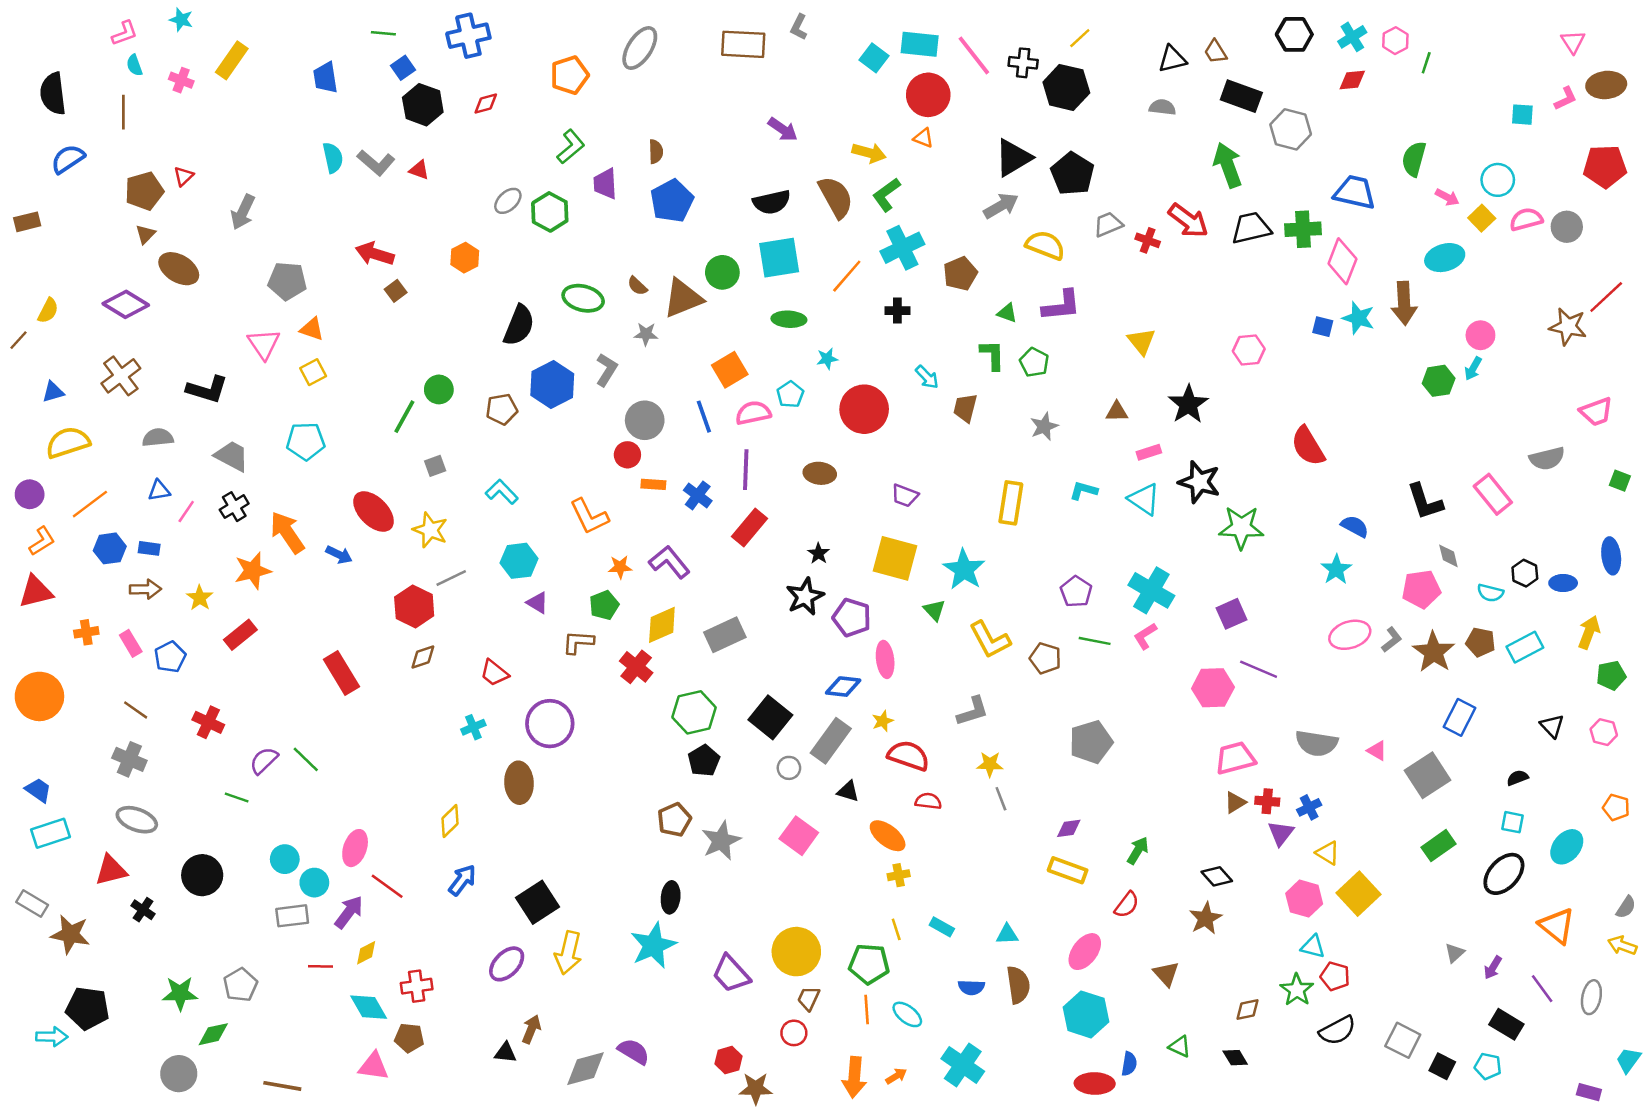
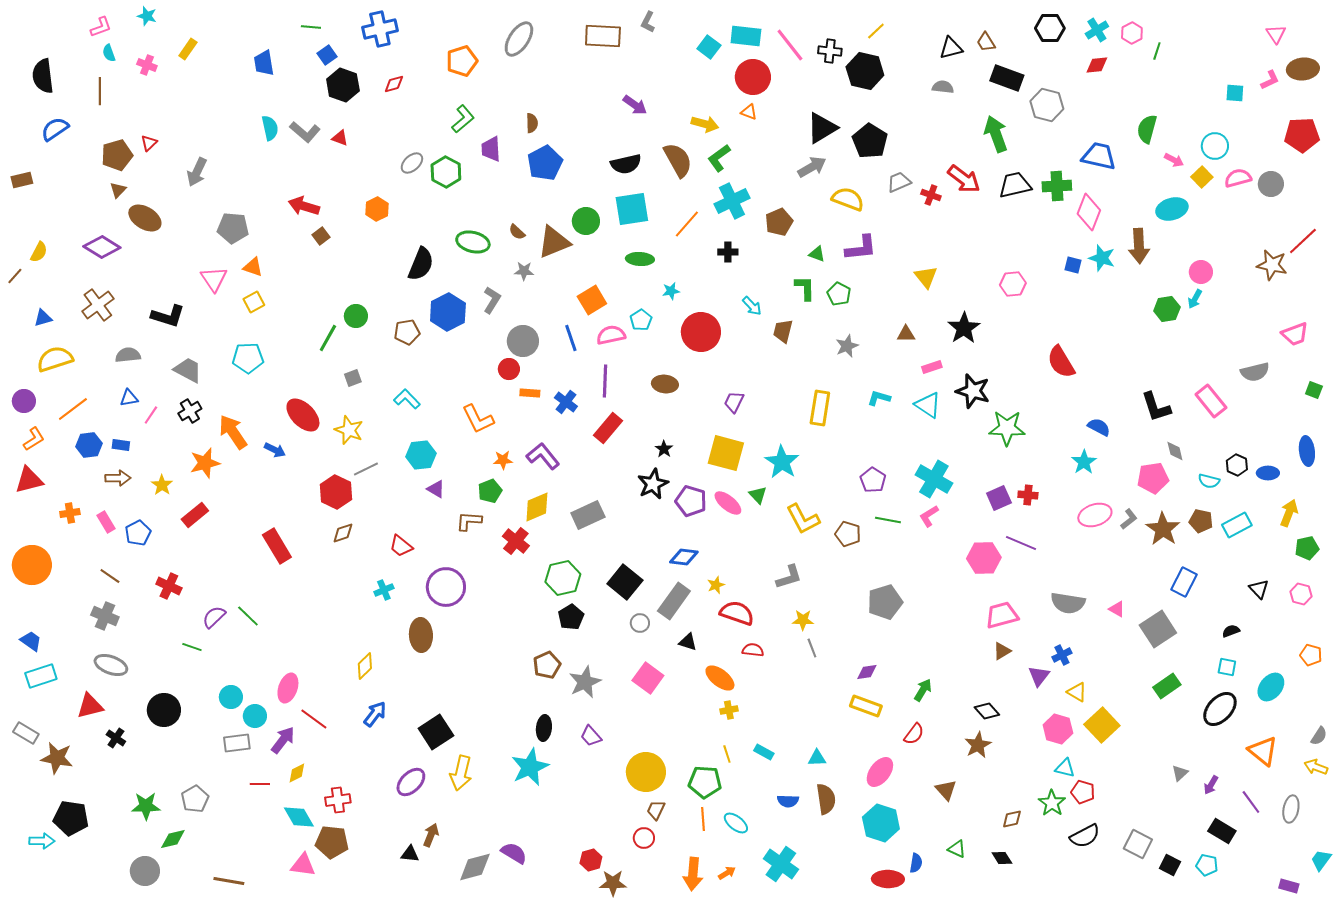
yellow rectangle: (232, 60) -> (188, 49), size x0.7
purple trapezoid: (905, 495) -> (734, 402), turned 95
pink ellipse: (885, 659) -> (728, 503), moved, turned -44
red cross: (1267, 801) -> (1028, 495), moved
purple trapezoid: (731, 974) -> (591, 736), moved, size x0.7
brown pentagon: (409, 1038) -> (332, 842), size x1.4

